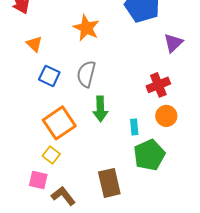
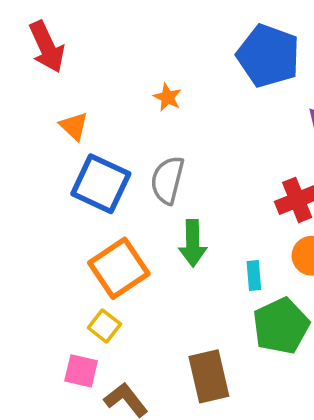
orange star: (86, 28) -> (167, 97), size x0.6
blue square: (49, 76) -> (101, 184), size x1.5

